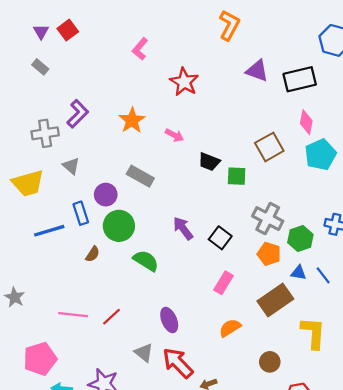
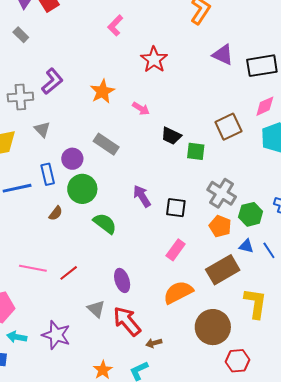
pink diamond: (306, 122) -> (265, 106), turned 50
black square: (220, 238) -> (176, 208), turned -35
orange semicircle: (230, 328) -> (178, 292), size x1.4
brown circle: (270, 362) -> (213, 327), size x1.8

